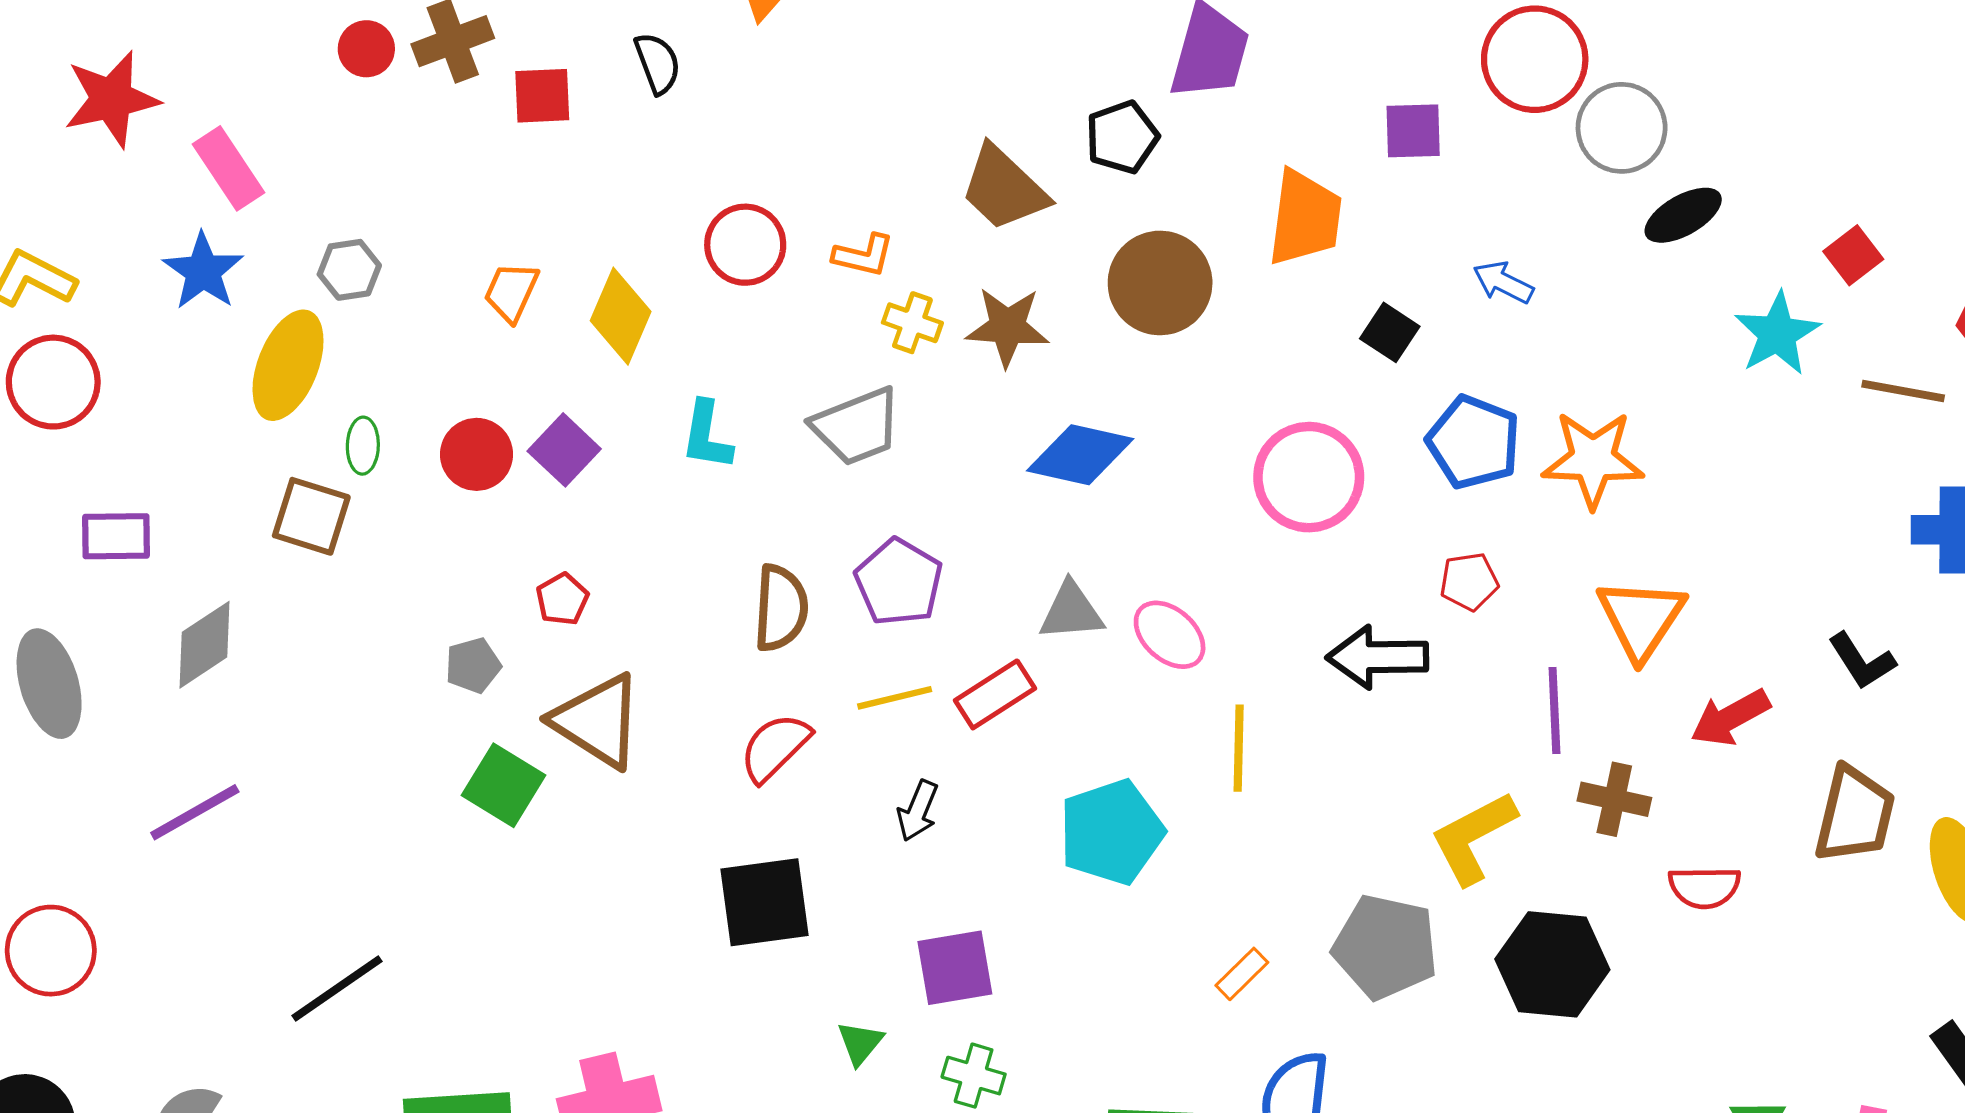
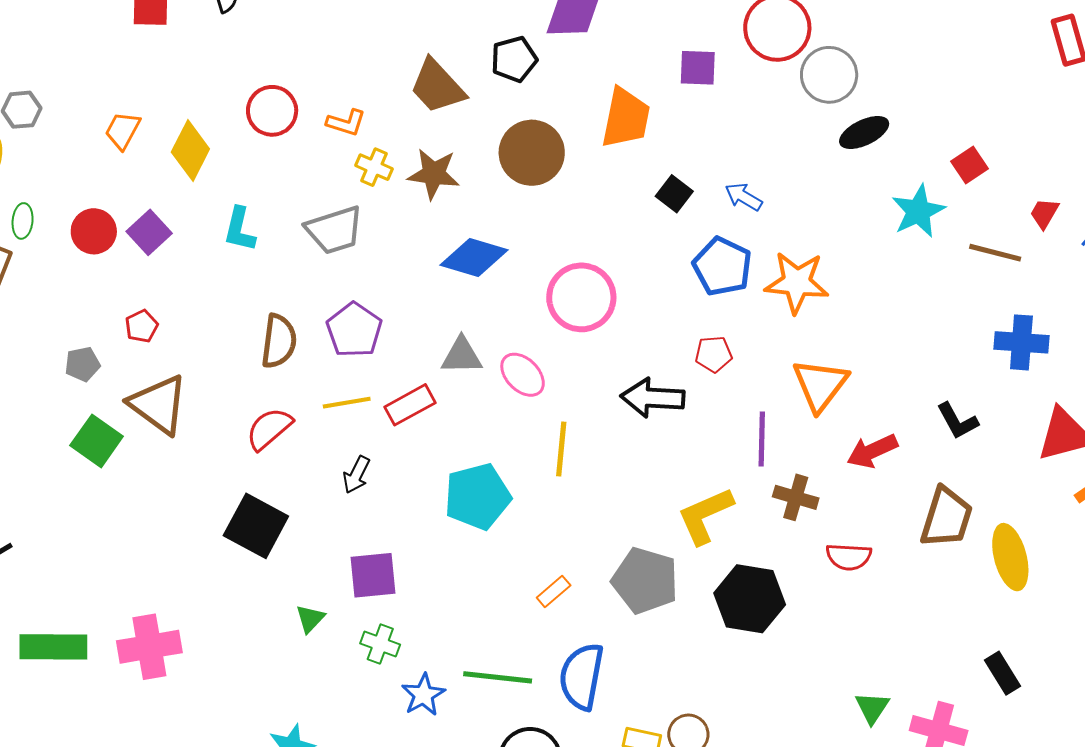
blue arrow: (1503, 282) -> (744, 197), moved
pink circle: (1309, 477) -> (581, 297), moved
black square: (765, 902) -> (256, 526), turned 32

